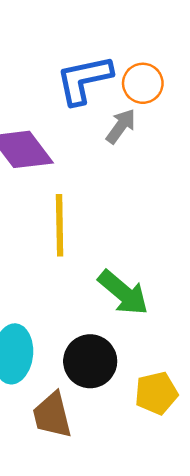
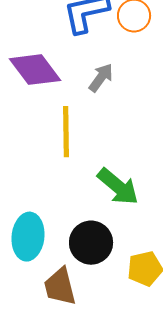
gray arrow: (121, 126) -> (101, 78), moved

